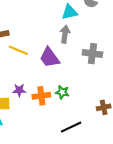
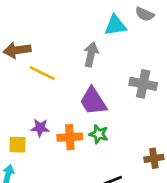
gray arrow: (65, 34) -> (91, 54), moved
purple trapezoid: (50, 58) -> (93, 101), moved

